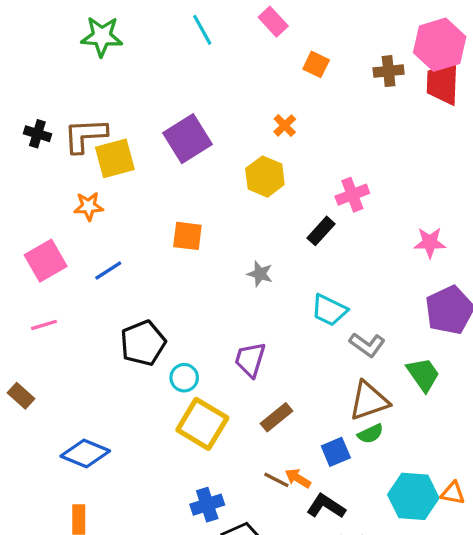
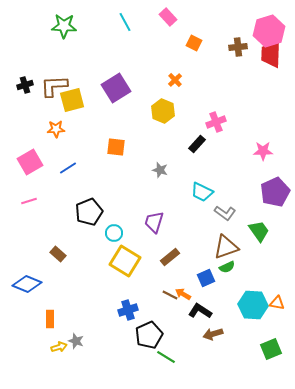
black cross: (37, 134) -> (25, 85), turned -35
brown rectangle: (21, 396) -> (58, 254), moved
blue diamond: (85, 454) -> (27, 284), moved

